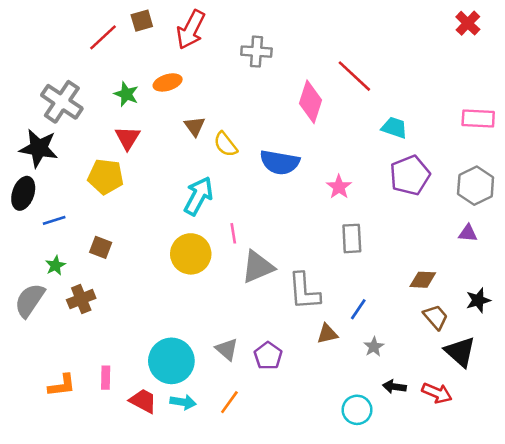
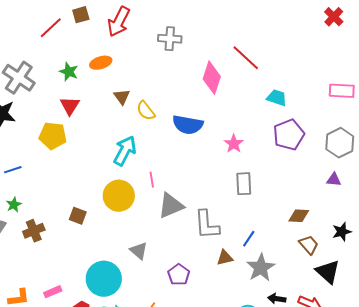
brown square: (101, 247) -> (78, 216), moved
gray star: (374, 347) -> (261, 268), size x1.8
gray triangle: (227, 349) -> (139, 251), moved
pink rectangle: (106, 378) -> (53, 292), turned 66

